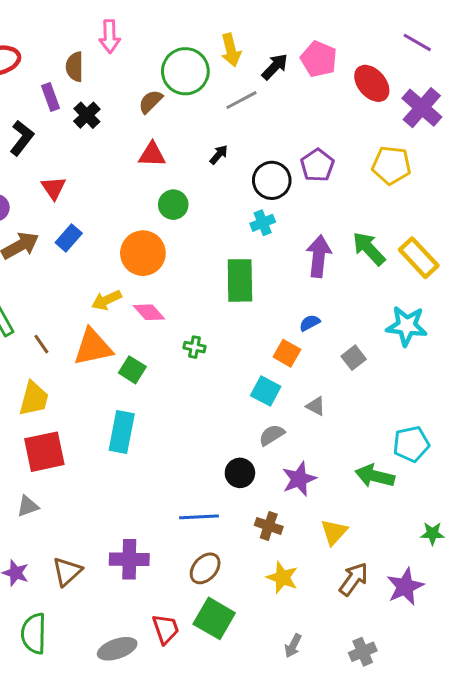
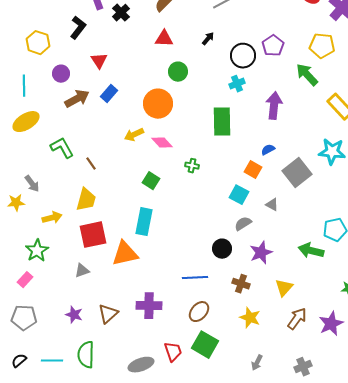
green arrow: (369, 249) -> (307, 75), moved
orange triangle: (93, 347) -> (125, 254), moved
gray square: (354, 358) -> (297, 173), size x1.8

